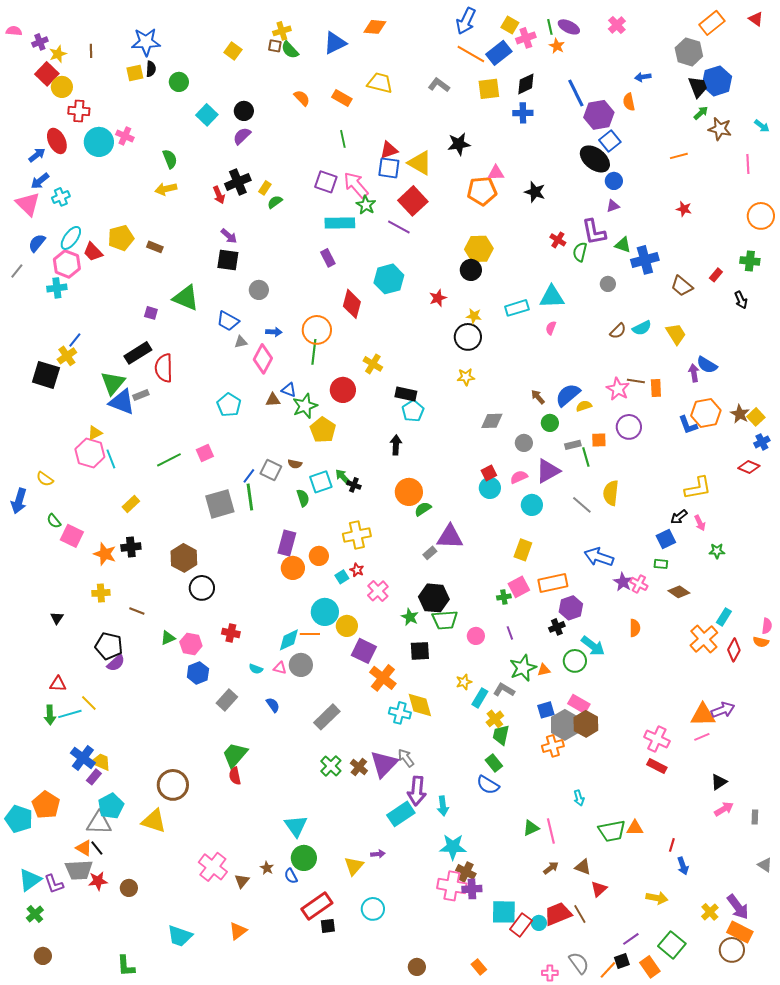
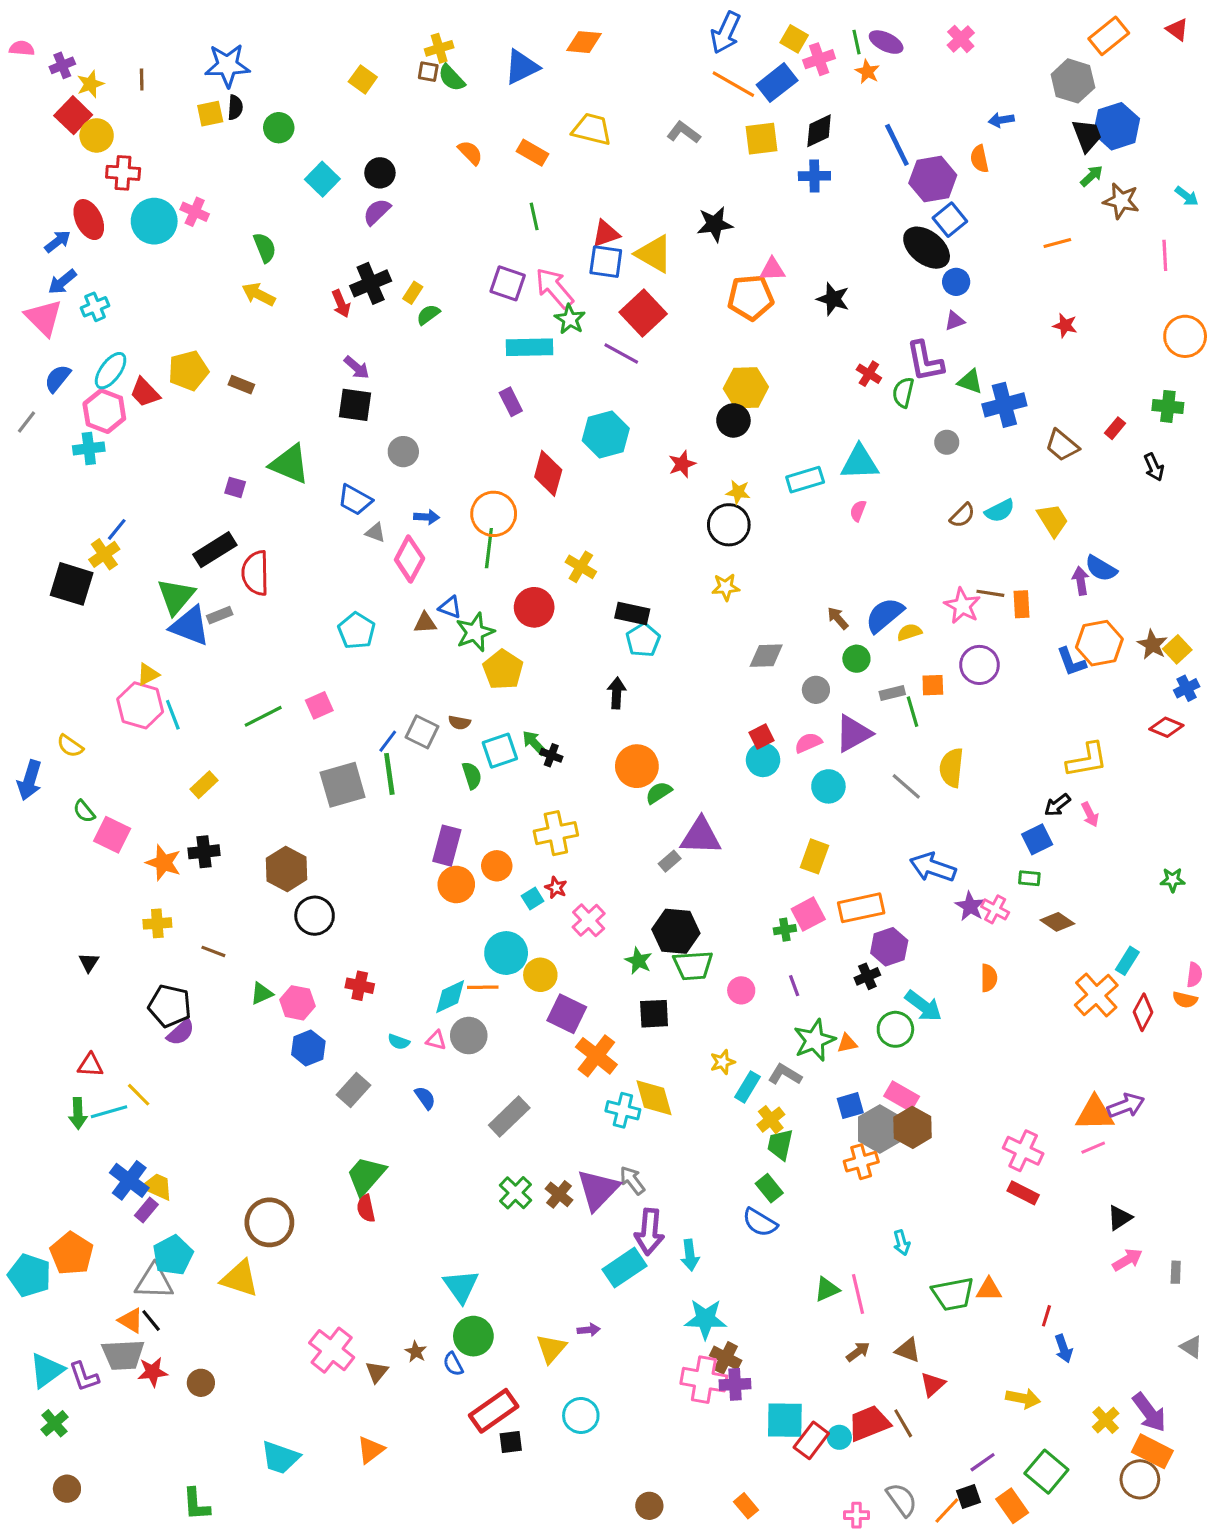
yellow arrow: (166, 189) -> (259, 294), turned 40
gray triangle: (241, 342) -> (375, 533), turned 32
green star: (717, 551) -> (1173, 880), moved

